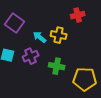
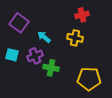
yellow cross: (59, 35) -> (75, 38), moved
green cross: (57, 66) -> (51, 68), moved

